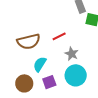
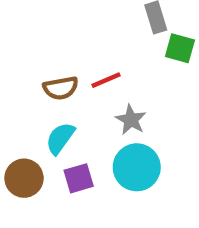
brown semicircle: (29, 42) -> (61, 88), moved, size x0.7

